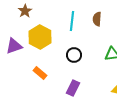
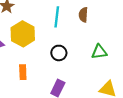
orange rectangle: (40, 73) -> (23, 72), turned 48

